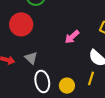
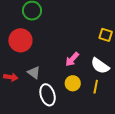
pink arrow: (72, 37) -> (72, 59), moved
yellow circle: (67, 86) -> (73, 83), moved

